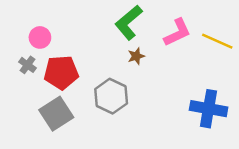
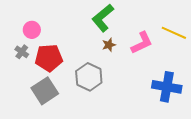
pink L-shape: (177, 32) -> (142, 43), moved

